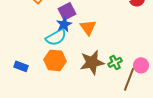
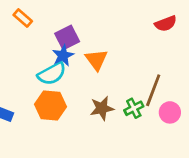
brown star: (92, 62) -> (102, 108), size x0.7
brown line: (129, 79) -> (153, 90), moved

